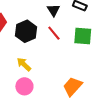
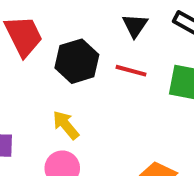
red line: (54, 33) -> (131, 71), turned -42

